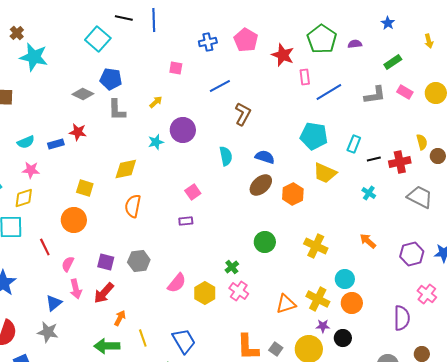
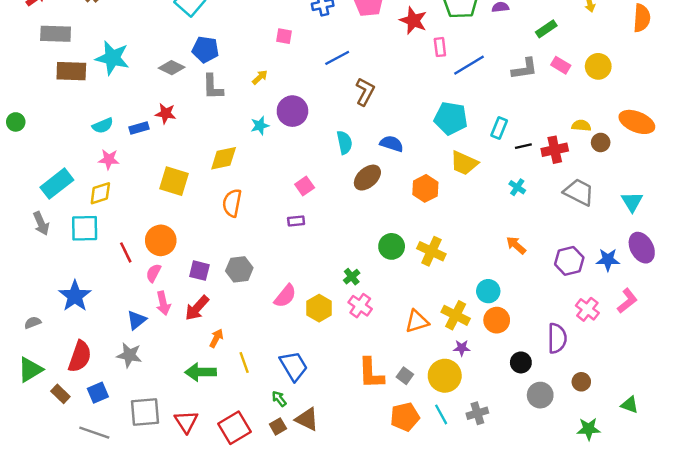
cyan star: (34, 57) -> (112, 58), moved
yellow semicircle: (422, 142) -> (581, 126), turned -70
brown ellipse: (261, 185) -> (367, 178), moved
yellow square: (85, 188) -> (174, 181), size x1.4
orange circle: (74, 220) -> (161, 240), moved
yellow cross: (316, 246) -> (431, 251), moved
black circle: (343, 338) -> (521, 362), moved

